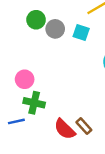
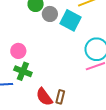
cyan square: (81, 33) -> (70, 20), size x1.5
brown rectangle: (84, 126) -> (60, 97), turned 48

